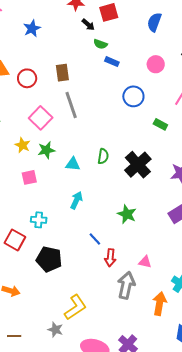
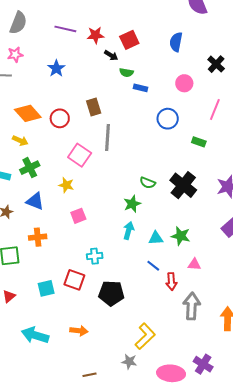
gray line: (71, 105) -> (108, 137), turned 32
green star: (46, 150) -> (132, 204), moved
green semicircle: (103, 156) -> (148, 183), turned 112
cyan triangle: (73, 164) -> (156, 238), moved
pink triangle: (145, 262) -> (194, 264), moved

